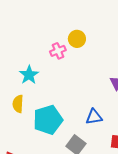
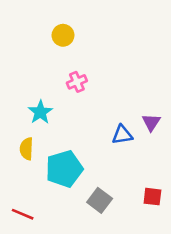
yellow circle: (77, 39) -> (63, 35), moved
blue triangle: (94, 117) -> (122, 135), moved

